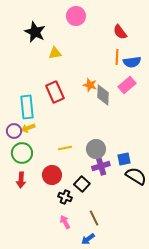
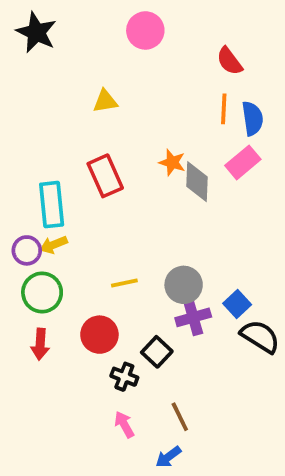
black star: (35, 32) -> (36, 32), moved
blue semicircle: (132, 62) -> (252, 118), turned -90
blue square: (124, 159) -> (237, 304), turned -32

